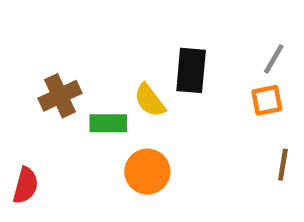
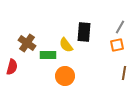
brown cross: (60, 96) -> (27, 43), turned -30
red semicircle: (26, 185) -> (12, 67), moved

